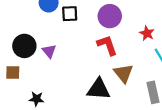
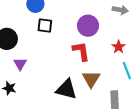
black square: (70, 14) -> (45, 26), moved
purple triangle: (49, 51) -> (20, 64), moved

